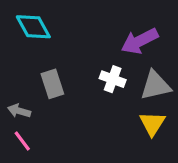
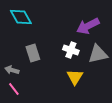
yellow triangle: (152, 124) -> (75, 77), moved

